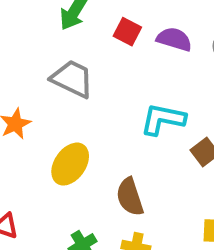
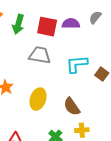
red square: (127, 32) -> (47, 27), size x1.5
gray trapezoid: (72, 79) -> (40, 55), moved

